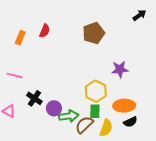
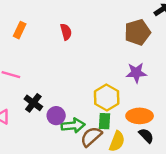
red semicircle: (45, 31) -> (66, 32), moved, turned -40
brown pentagon: (94, 33) -> (137, 32), moved
black semicircle: (130, 122) -> (146, 136), turned -112

